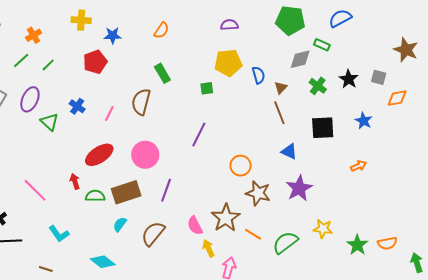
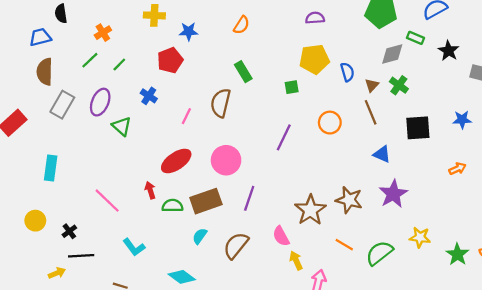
black star: (349, 79) -> (449, 51), moved
green cross: (318, 86) -> (399, 85), moved
blue cross: (77, 106) -> (149, 96), moved
blue star: (364, 121) -> (462, 120), turned -30
orange circle: (241, 166) -> (330, 123), moved
brown star: (226, 218) -> (310, 210), moved

